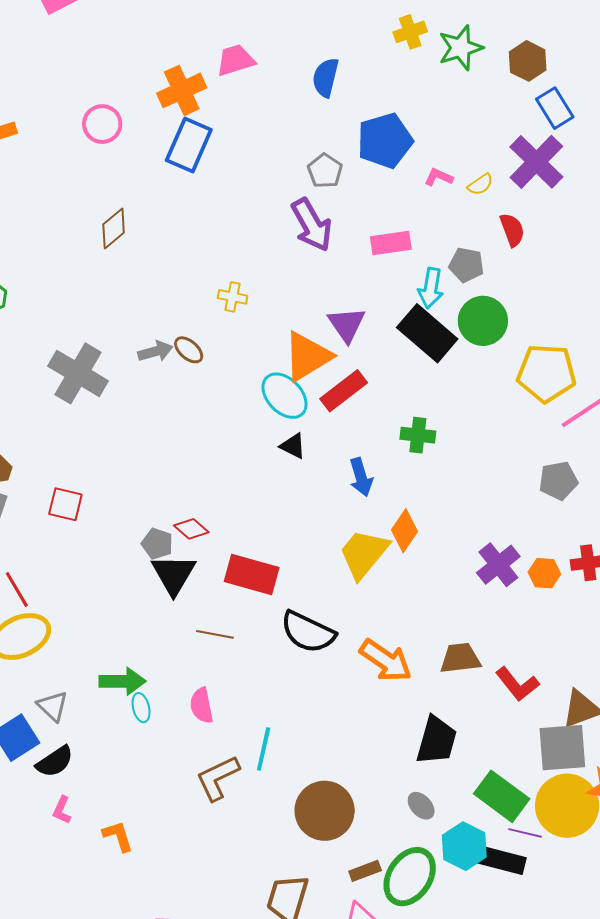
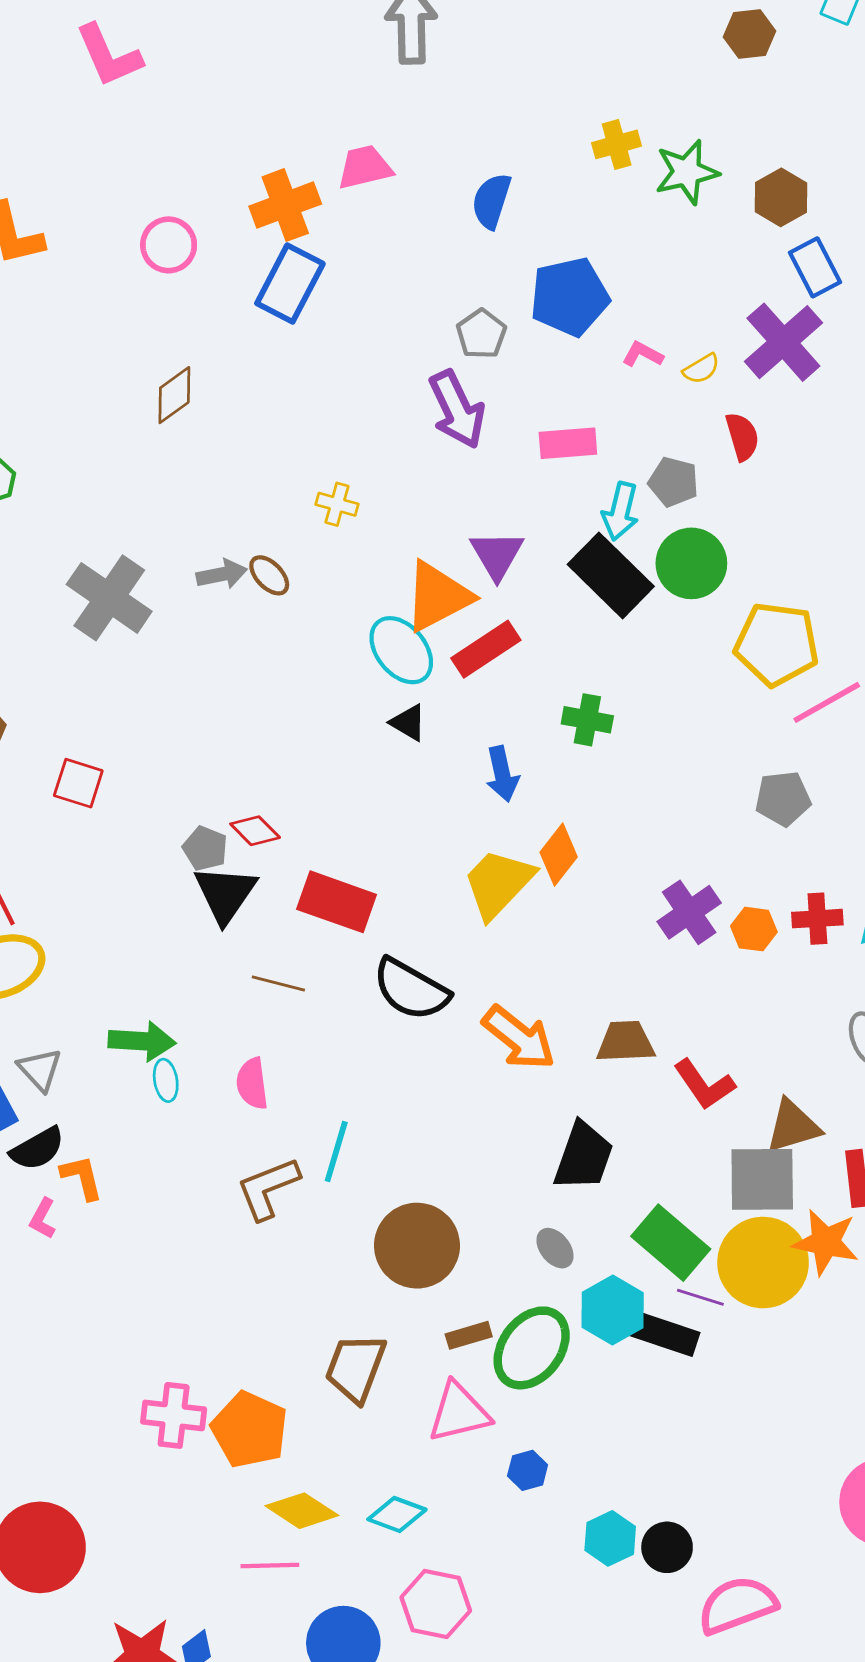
orange L-shape: (118, 836) -> (82, 1177), moved

